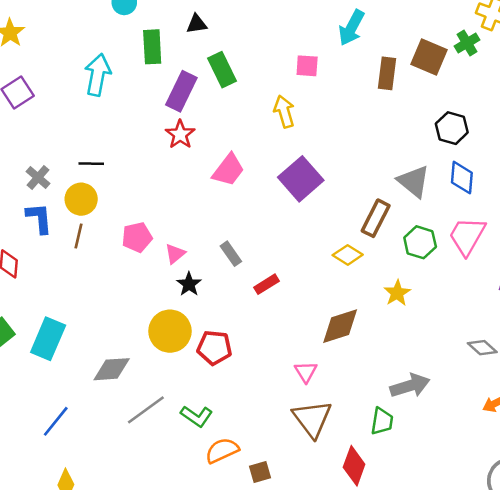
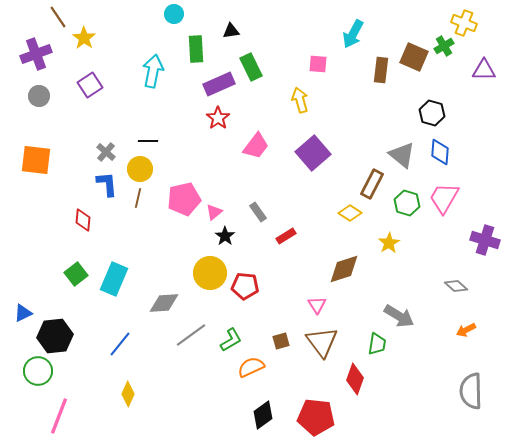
purple rectangle: (181, 91) -> (219, 84), turned 40
pink pentagon: (137, 237) -> (184, 199), size x1.4
gray arrow: (410, 386) -> (399, 316), turned 48
green L-shape: (197, 416) -> (231, 340), turned -65
brown square: (260, 472) -> (281, 341), moved

